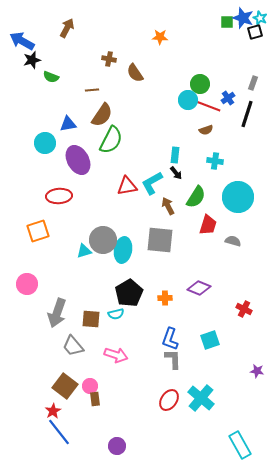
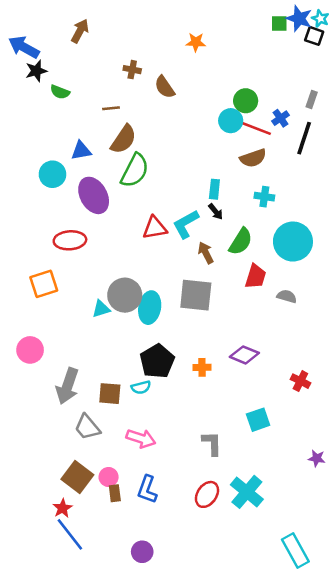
black square: (255, 32) -> (314, 36), turned 35
brown semicircle: (206, 130) -> (253, 158), size x1.5
blue L-shape: (170, 339) -> (147, 489), moved

